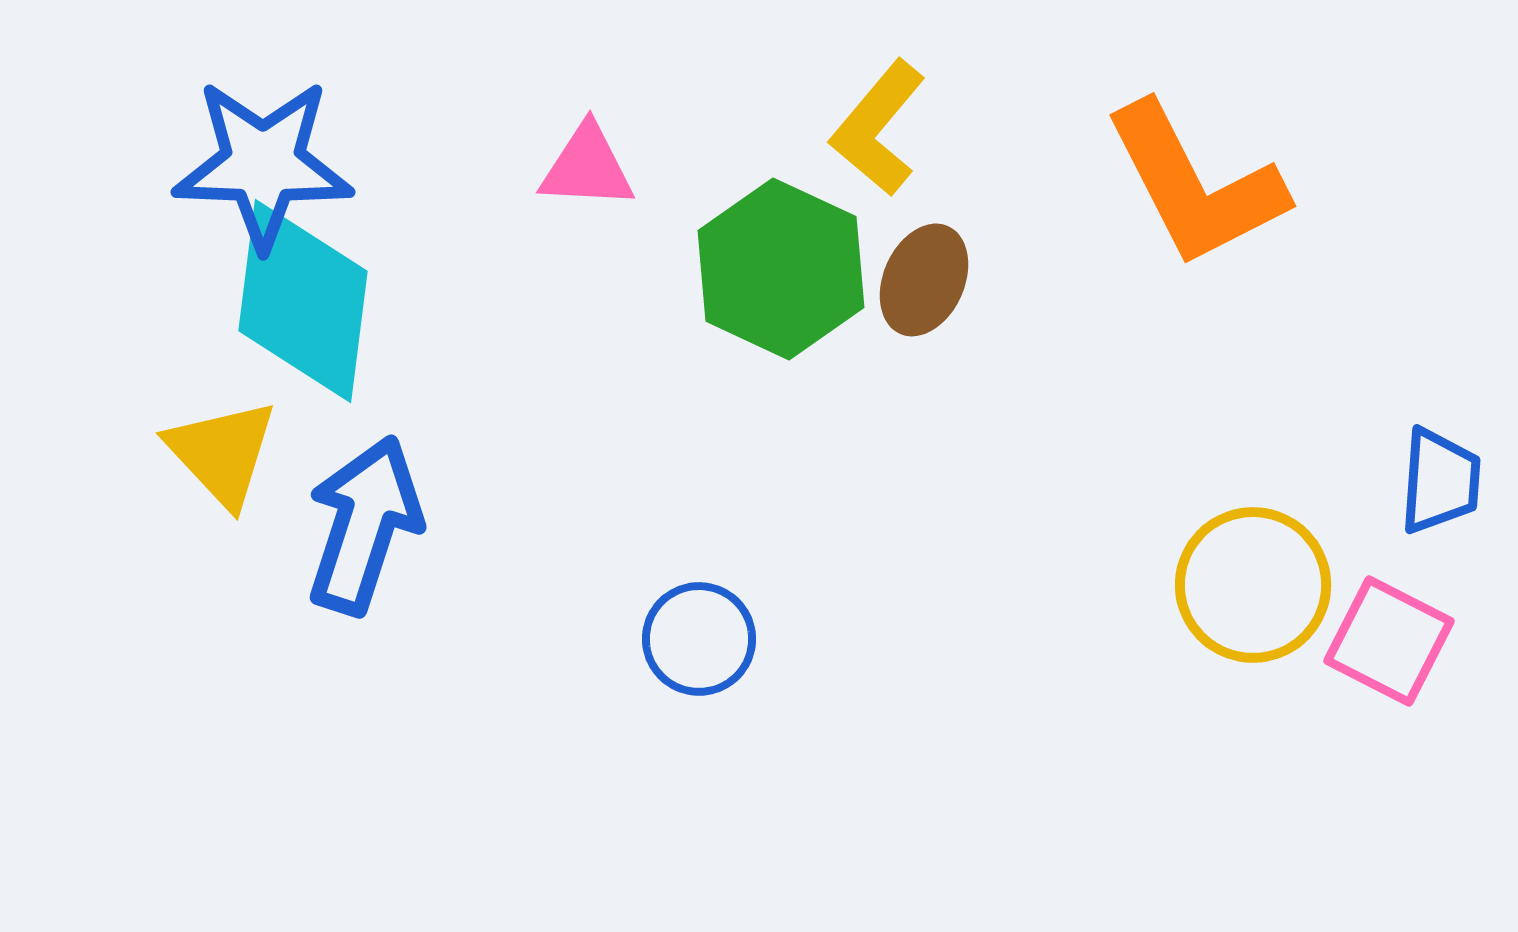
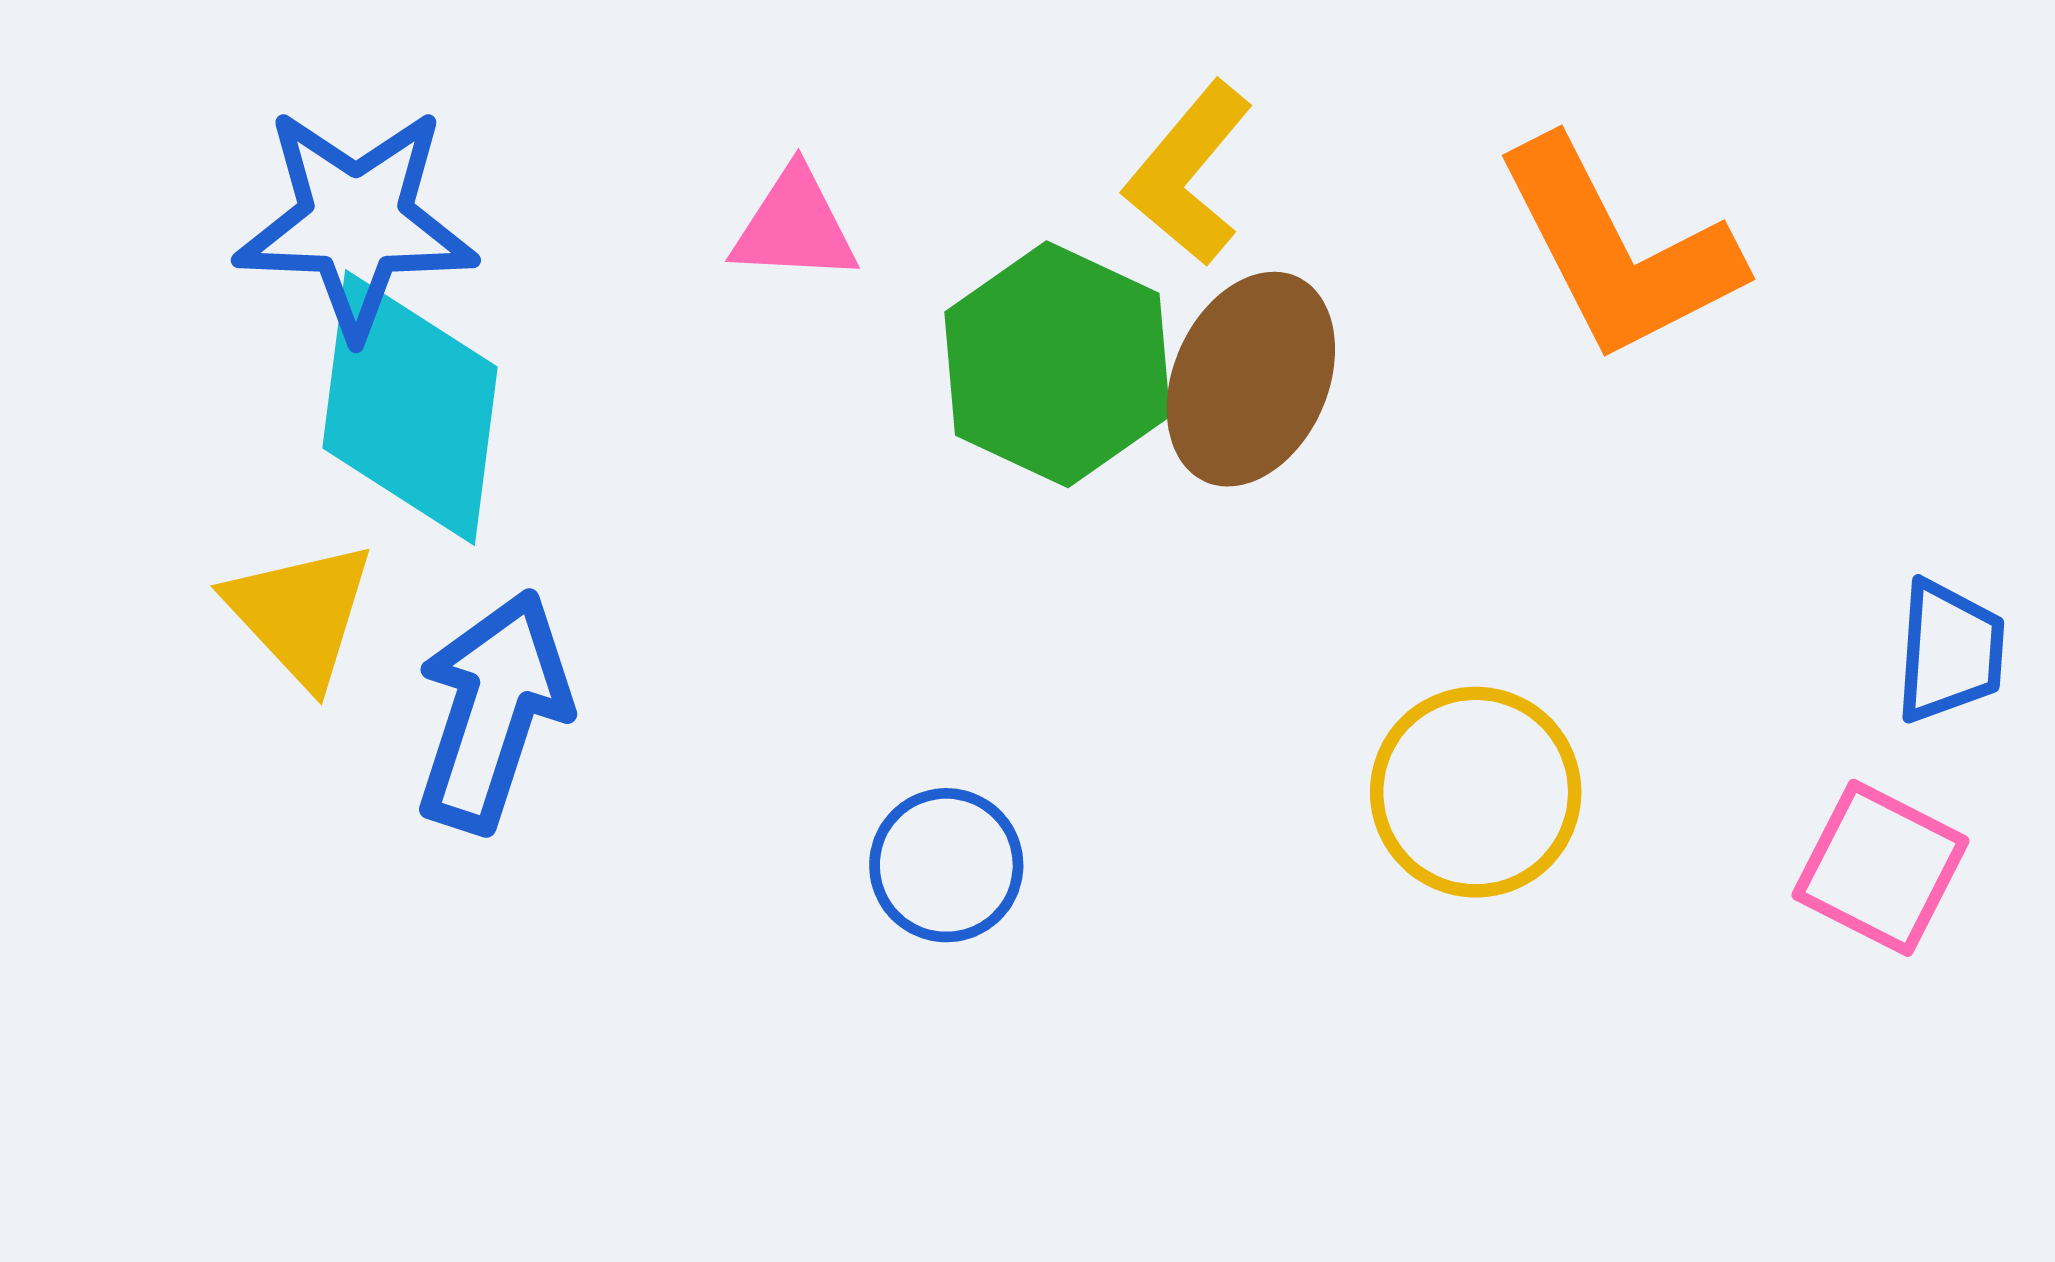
brown ellipse: (924, 280) -> (1251, 379), size x1.4
yellow circle: (1253, 585) -> (1476, 792), moved

